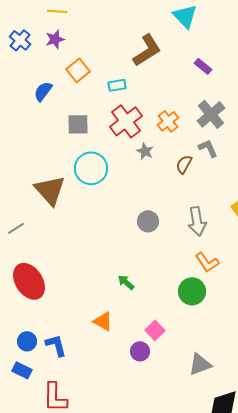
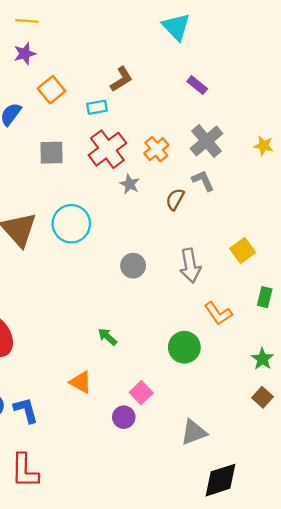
brown L-shape: (147, 50) -> (121, 79), moved, size x0.7
cyan circle: (91, 168) -> (71, 224), moved
orange L-shape: (207, 262) -> (218, 313), moved

